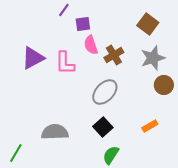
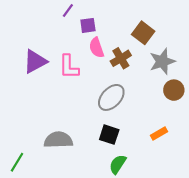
brown square: (148, 24) -> (143, 33), moved
black square: (103, 127) -> (109, 135), turned -30

